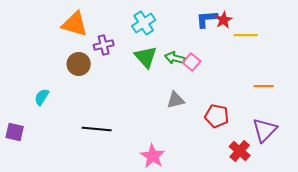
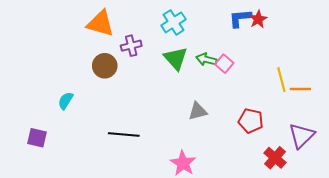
yellow line: (246, 35) -> (281, 80), moved, turned 75
gray triangle: (176, 100) -> (198, 111), moved

